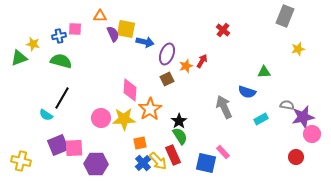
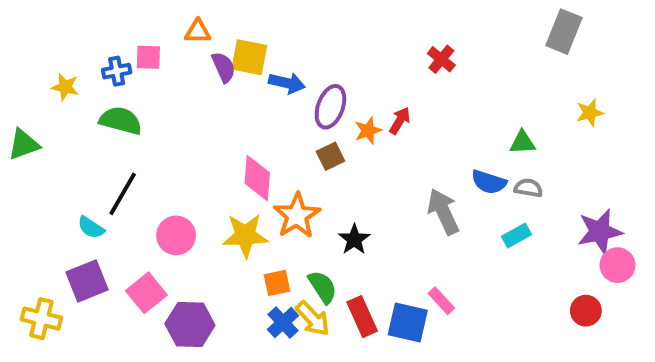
yellow star: (298, 49) -> (590, 113), moved
green triangle: (19, 58) -> (24, 144), moved
gray semicircle: (287, 105) -> (528, 188), moved
pink circle: (101, 118) -> (176, 235), moved
green semicircle: (180, 136) -> (323, 287), moved
purple square: (58, 145) -> (87, 281), moved
pink square: (74, 148) -> (146, 293), turned -36
red rectangle: (173, 155) -> (362, 317), moved

